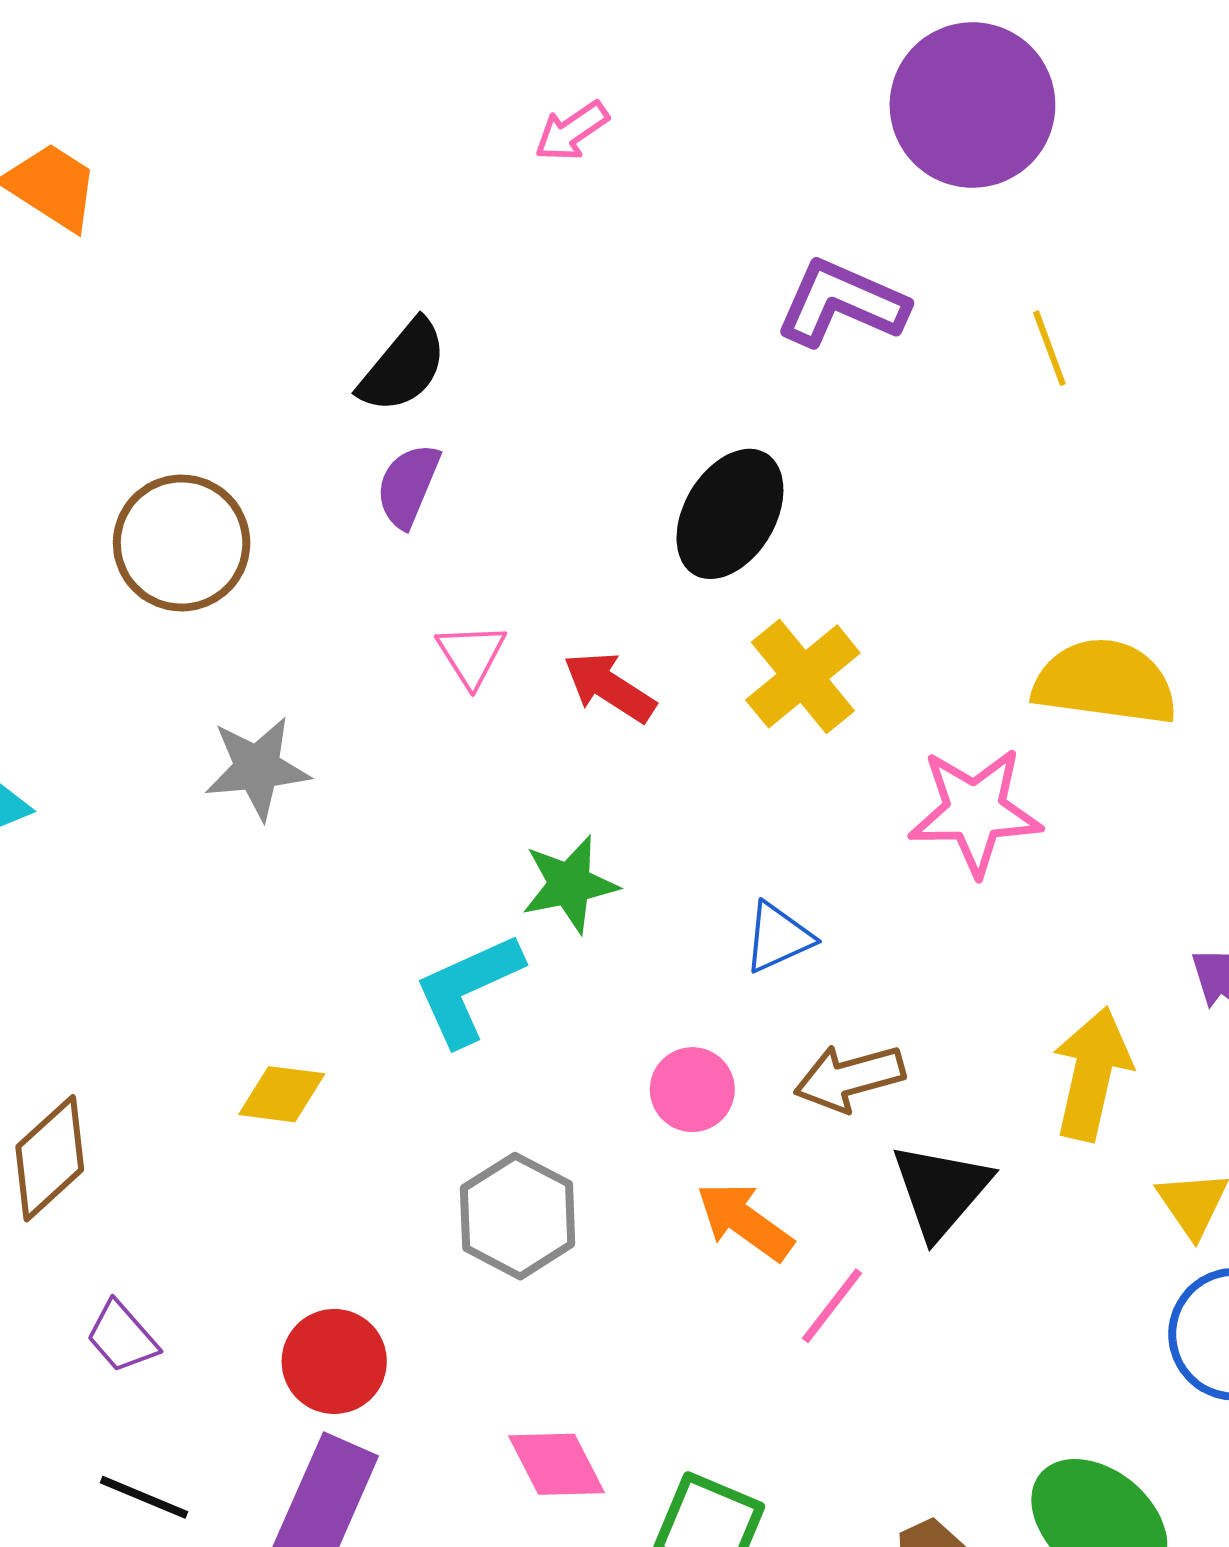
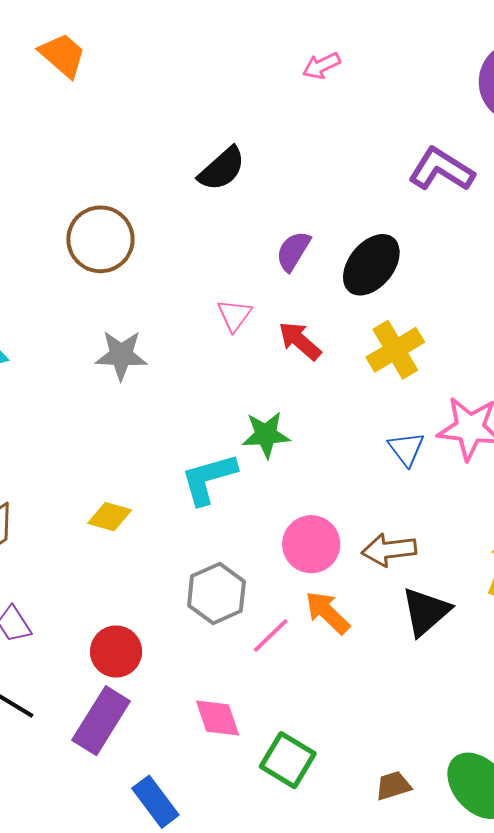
purple semicircle: (408, 485) -> (293, 251), moved
blue triangle: (778, 937) -> (406, 449), moved, turned -51
pink circle: (692, 1090) -> (311, 544), size x1.4
pink line: (832, 1306) -> (271, 636), moved

